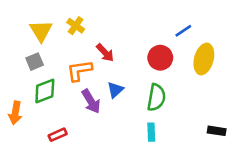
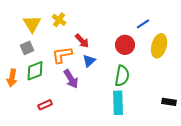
blue triangle: (115, 90) -> (89, 61), moved
orange arrow: (15, 113) -> (12, 78), moved
cyan rectangle: (151, 132) -> (118, 103), size x1.6

